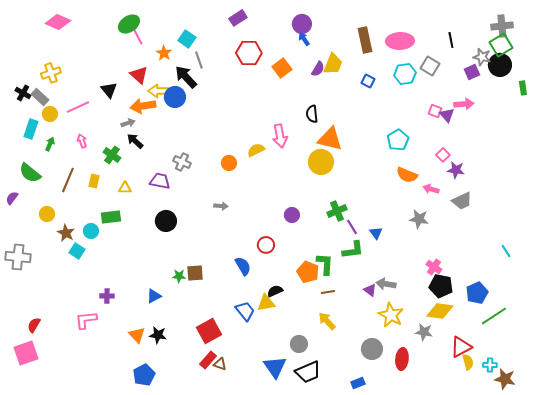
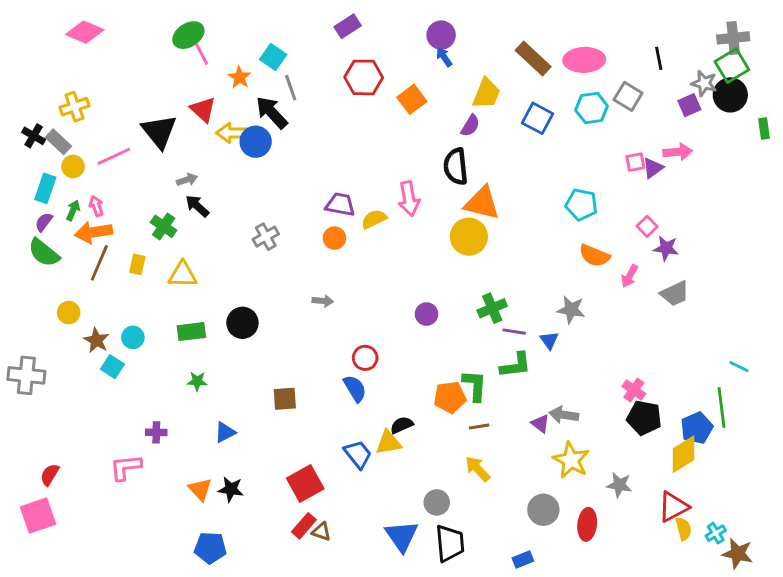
brown rectangle: (365, 40) -> (533, 58), turned -35
purple semicircle: (318, 69) -> (470, 126), moved
blue square: (368, 81) -> (538, 118), size x1.5
black triangle: (109, 90) -> (159, 131), size x1.5
orange arrow: (143, 106) -> (93, 232), moved
pink square: (435, 111) -> (635, 162), turned -32
black semicircle: (312, 114) -> (456, 167), size x1.4
purple triangle: (447, 115) -> (653, 168), turned 35
cyan pentagon: (398, 140) -> (581, 204), turned -30
pink arrow: (82, 141) -> (96, 206), moved
gray cross: (182, 162) -> (266, 237), turned 36
purple trapezoid: (160, 181) -> (340, 204), moved
yellow triangle: (125, 188) -> (183, 275), size x1.5
pink arrow: (431, 189) -> (630, 276), turned -77
purple semicircle: (12, 198) -> (44, 222), moved
green rectangle: (111, 217) -> (191, 332), moved
gray star: (419, 219) -> (571, 310), moved
purple line: (352, 227) -> (514, 332), turned -49
red circle: (266, 245) -> (365, 358), moved
cyan line: (506, 251) -> (739, 367), turned -32
orange pentagon: (308, 272) -> (450, 397), turned -30
green star: (179, 276) -> (197, 381), moved
yellow diamond: (440, 311) -> (684, 454), moved, turned -40
green line: (494, 316) -> (722, 408), moved, turned -64
cyan cross: (490, 365) -> (716, 533), turned -32
black trapezoid: (308, 372) -> (450, 543), turned -72
blue pentagon: (144, 375) -> (210, 548), turned 30

